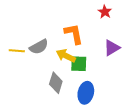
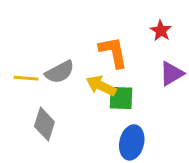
red star: (105, 12) -> (161, 31), moved
gray diamond: (56, 83) -> (44, 124), moved

